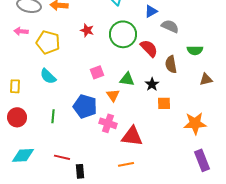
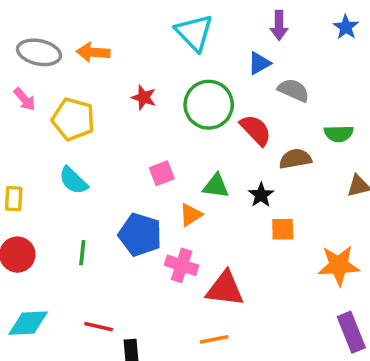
pink arrow: (21, 31) -> (25, 99), turned -136
brown semicircle: (171, 64) -> (295, 159), turned 90
orange triangle: (113, 95) -> (191, 215), turned 32

